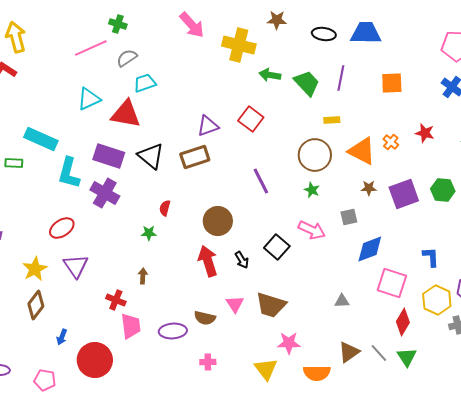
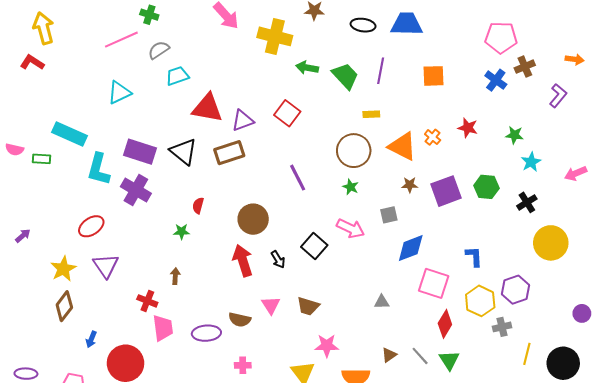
red triangle: (126, 114) -> (207, 108), moved
brown trapezoid: (271, 305) -> (308, 306), size x0.7
brown triangle: (349, 352) -> (389, 355), size x0.7

